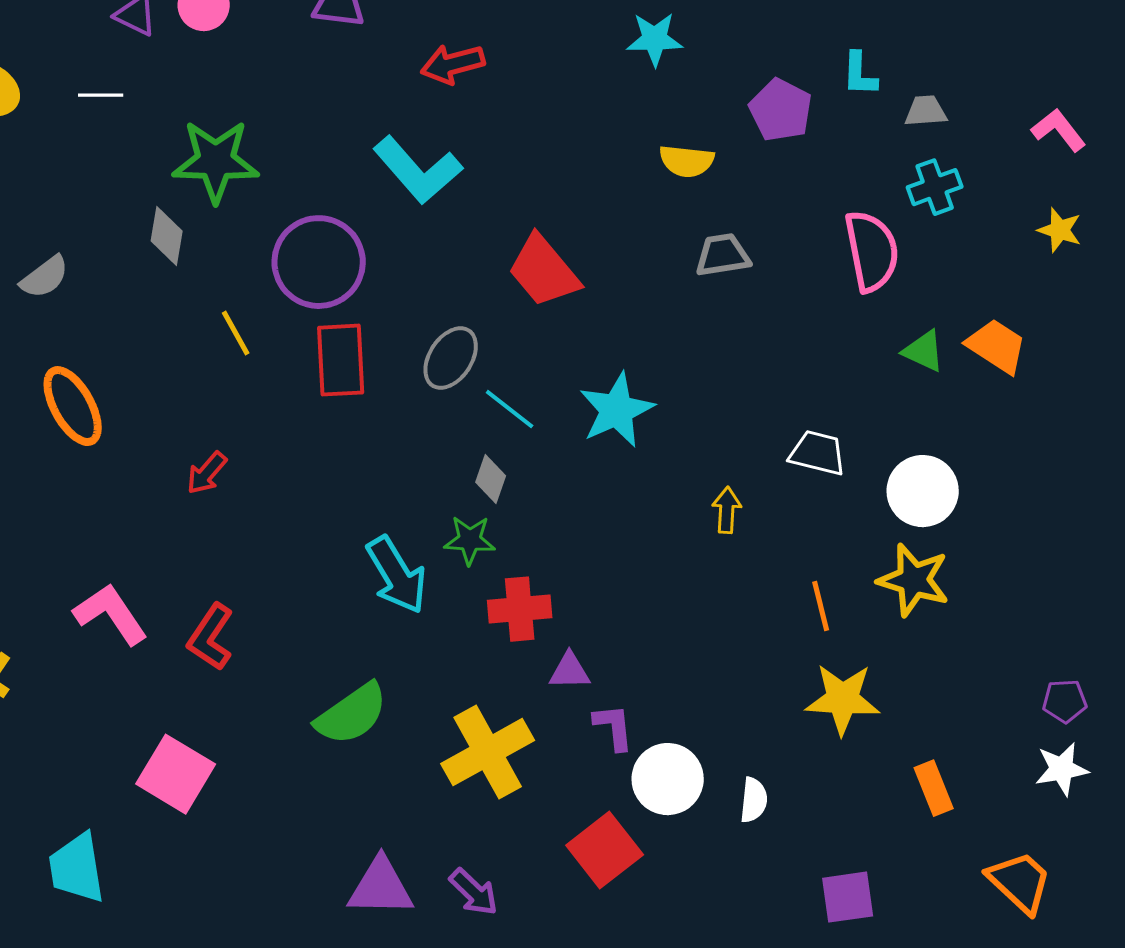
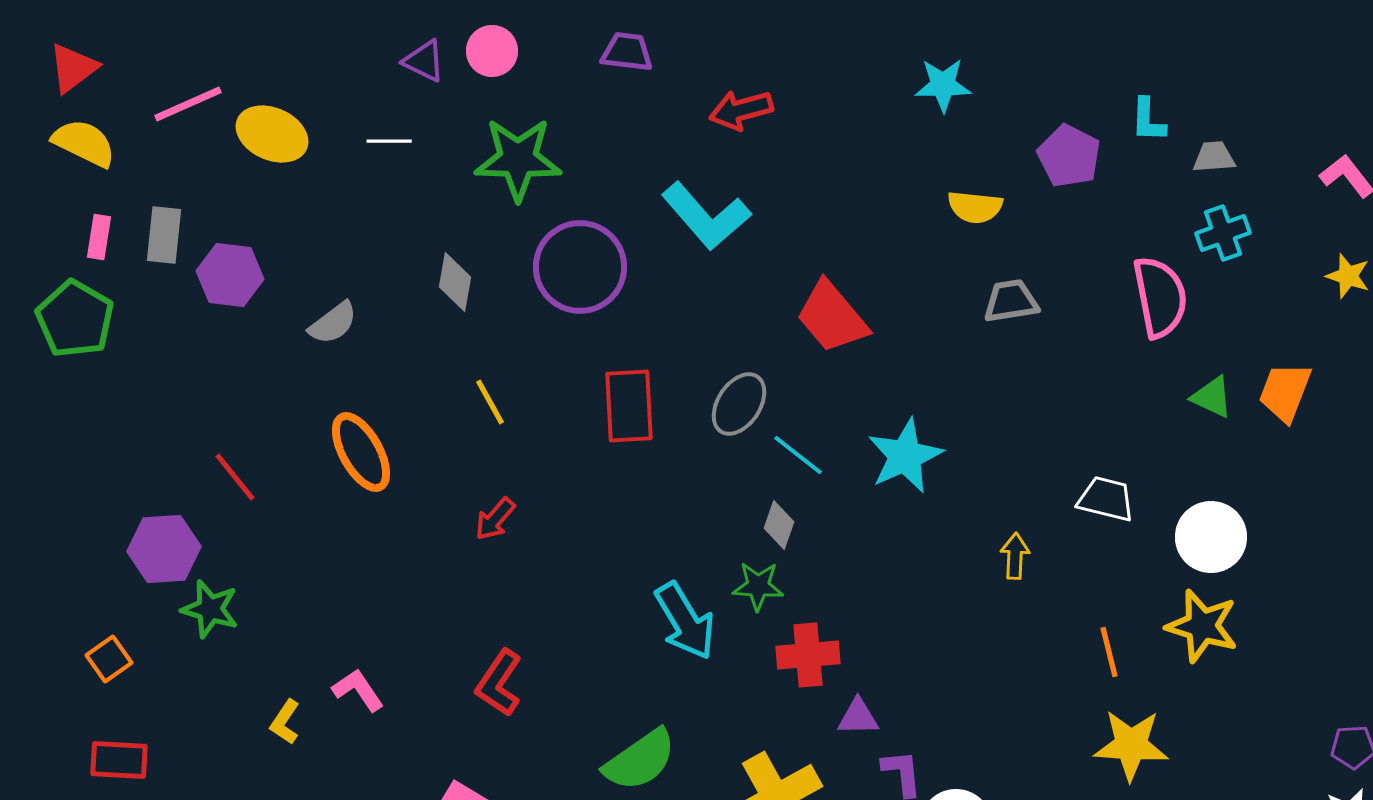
green star: (216, 161) -> (518, 159), moved
purple circle: (319, 262) -> (580, 267), moved
yellow line: (236, 333) -> (490, 402), moved
orange trapezoid: (997, 346) -> (1285, 392), turned -102
pink L-shape: (111, 614) -> (358, 690), moved, size x0.7

